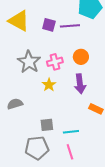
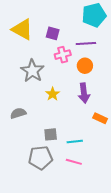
purple line: (70, 26) -> (86, 43), moved
pink cross: (55, 62) -> (63, 55), moved
pink line: (70, 152) -> (74, 162), turned -56

